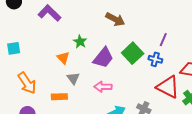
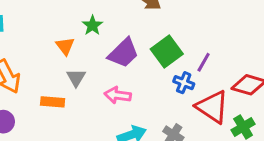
purple line: (163, 40) -> (204, 62), moved
blue cross: (155, 59) -> (184, 83), moved

